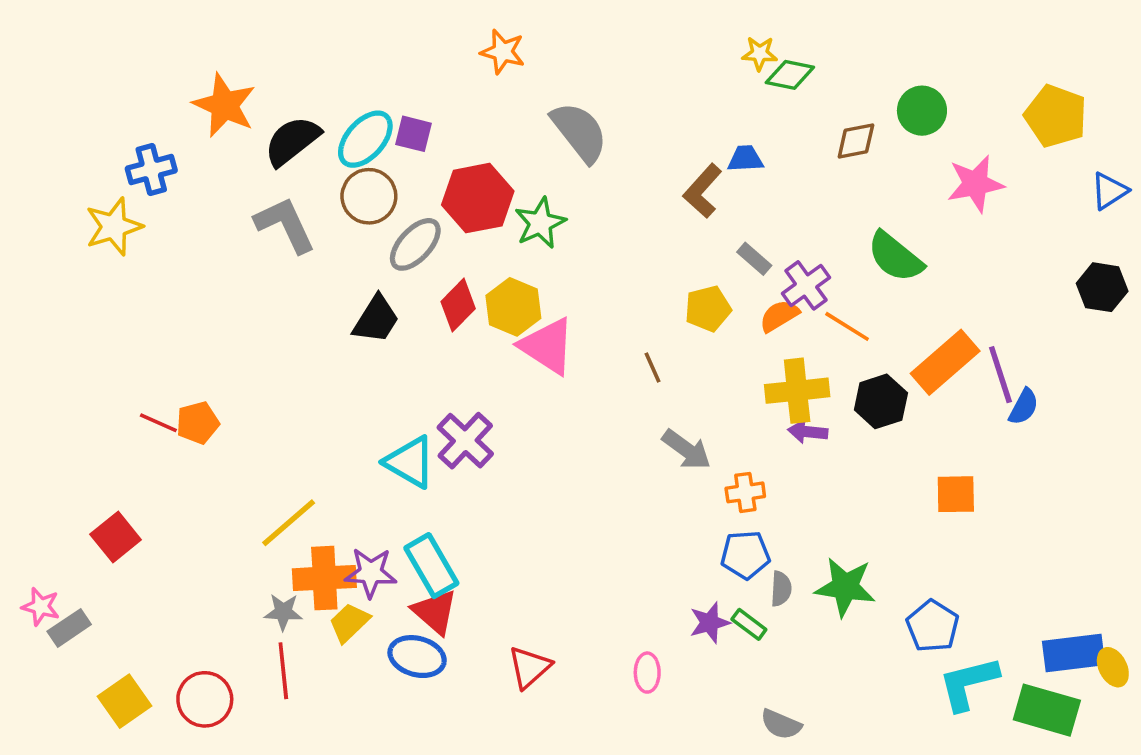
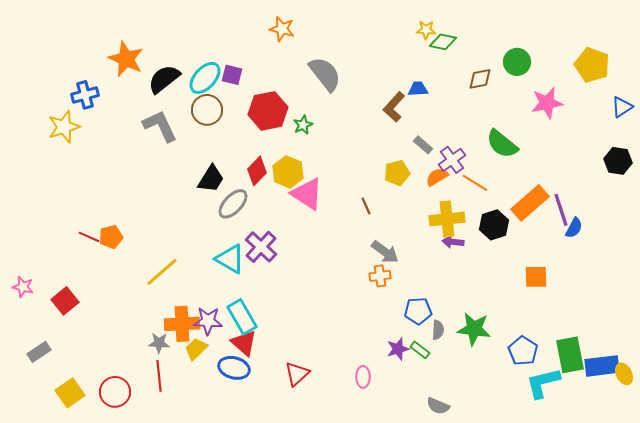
green star: (540, 223) -> (303, 125), size x0.7
gray ellipse: (415, 244) -> (233, 204), moved
orange cross: (745, 492) -> (380, 276), moved
yellow line: (289, 523) -> (162, 272), moved
pink star: (41, 607) -> (23, 287), moved
green rectangle: (1047, 710) -> (570, 355), moved, turned 63

